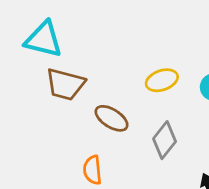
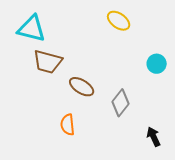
yellow ellipse: (162, 80) -> (119, 21), moved, turned 55

